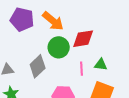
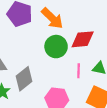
gray diamond: (38, 66) -> (24, 79), moved

